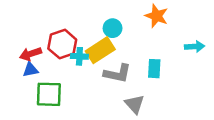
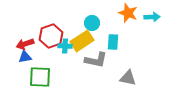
cyan arrow: (195, 47) -> (152, 17), moved
cyan rectangle: (154, 69) -> (113, 42), moved
gray triangle: (135, 104) -> (128, 78), moved, turned -36

